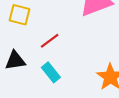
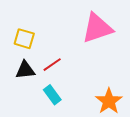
black triangle: (15, 61) -> (25, 70), moved

